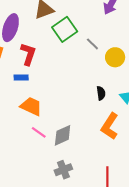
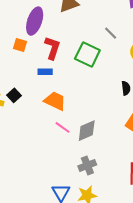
green square: (65, 29) -> (87, 54), moved, turned -30
gray line: (92, 44) -> (111, 33), moved

